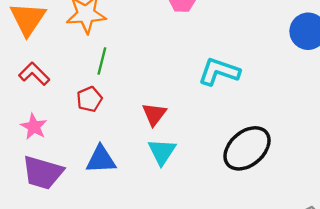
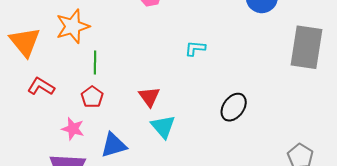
cyan L-shape: (219, 72) -> (195, 48), size x0.6
pink star: (34, 127) -> (73, 129), moved
black ellipse: (247, 148) -> (234, 107), size x0.7

